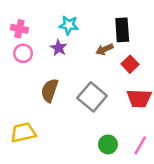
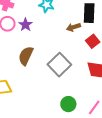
purple star: (59, 48) -> (25, 25), moved

